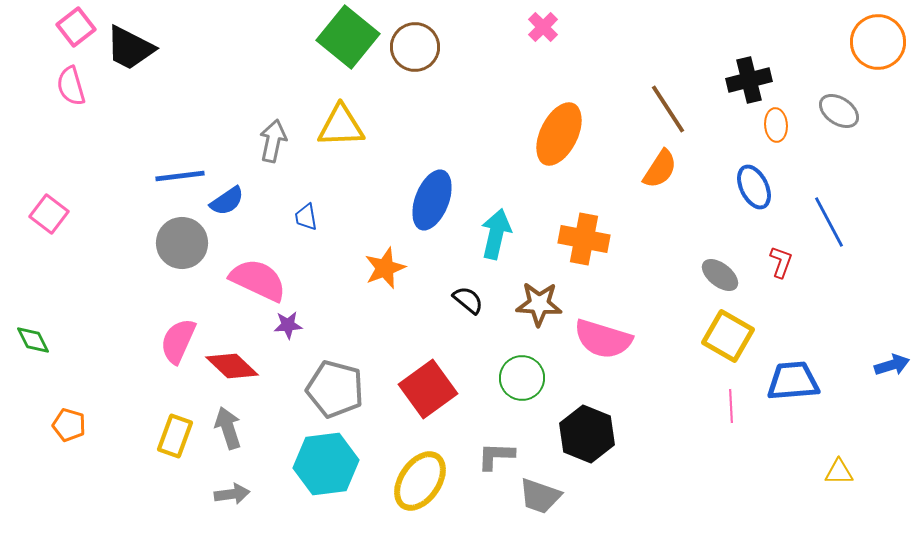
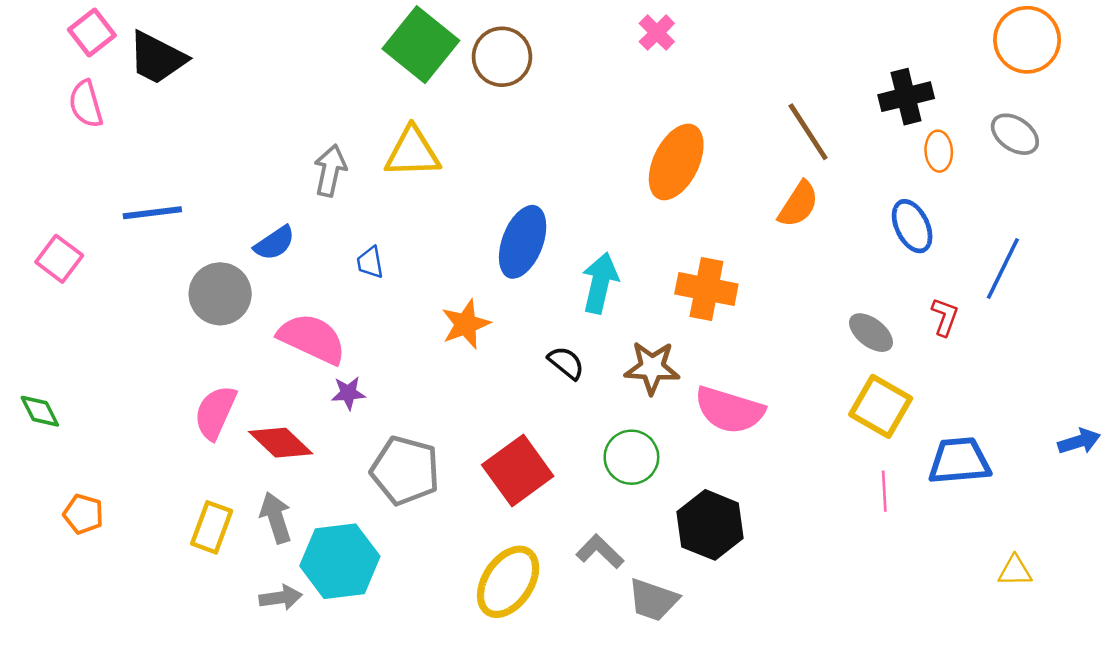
orange circle: (878, 42) -> (1027, 40), moved
blue line: (180, 176) -> (152, 213), moved
blue line: (829, 222) -> (1003, 268), turned 54
gray L-shape: (496, 456) -> (600, 552), turned 42
cyan hexagon: (326, 464) -> (340, 561), moved

